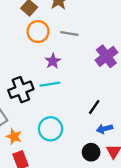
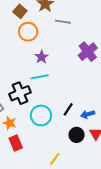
gray line: (69, 33) -> (63, 22), moved
black cross: (21, 90) -> (20, 93), moved
black line: (94, 107) -> (68, 109), moved

